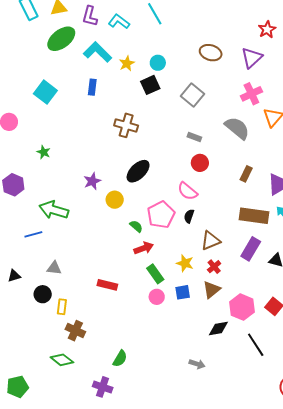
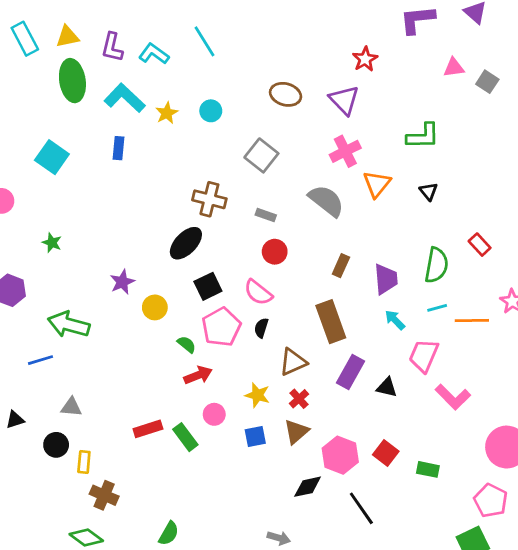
green ellipse: (61, 39) -> (72, 81), turned -60
purple triangle: (252, 58) -> (344, 100), turned -30
black square: (150, 85) -> (208, 286), moved
brown cross: (126, 125) -> (209, 199), moved
black ellipse: (138, 171) -> (186, 243), moved
brown rectangle: (254, 216) -> (331, 322), moved, turned 64
green rectangle: (155, 274) -> (185, 437), moved
red rectangle: (107, 285) -> (148, 429), turned -30
pink circle: (157, 297) -> (214, 414), moved

